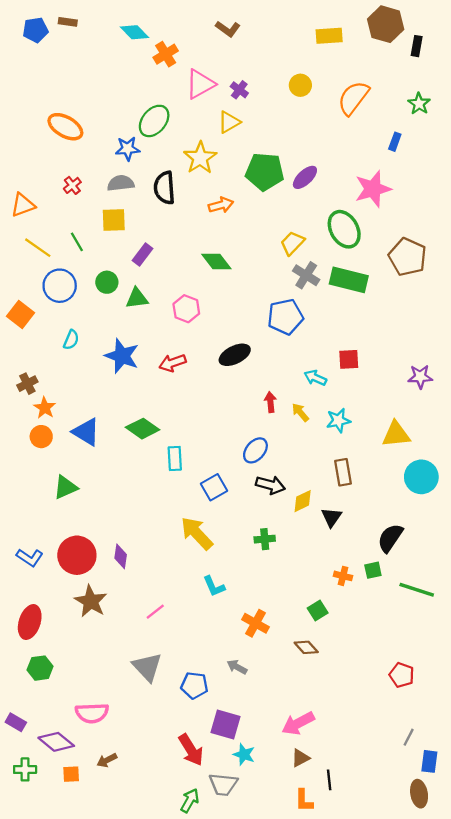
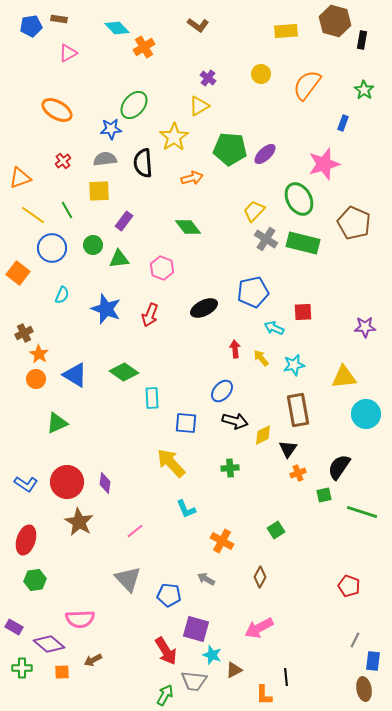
pink triangle: (200, 84) -> (68, 53), moved, size x0.7
blue pentagon: (285, 317) -> (253, 292), moved
red arrow: (173, 363) -> (150, 315), turned -50
brown rectangle: (343, 472) -> (298, 410), size x1.4
blue square: (214, 487) -> (186, 423), turned 35
orange cross: (343, 576) -> (298, 473), moved, turned -35
brown diamond: (306, 647) -> (260, 577), moved, turned 70
brown triangle: (300, 758) -> (234, 670), moved

